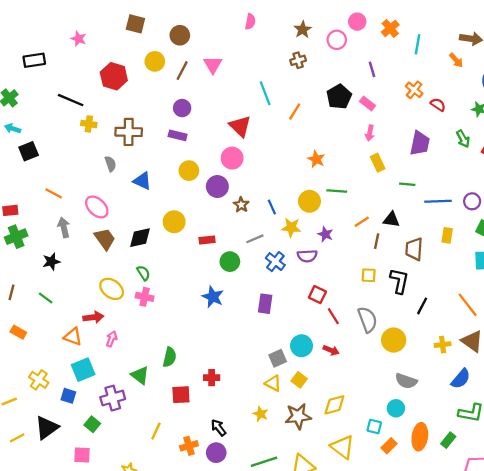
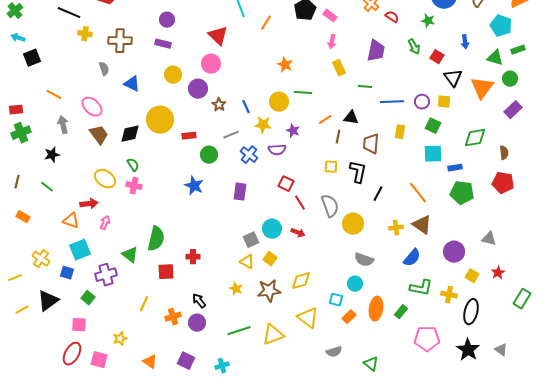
yellow circle: (174, 222) -> (160, 120), size x1.4
green semicircle: (170, 357) -> (156, 239), size x1.4

